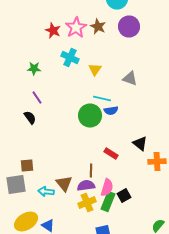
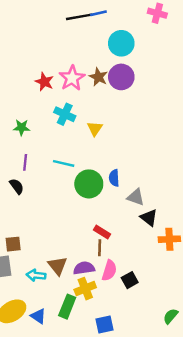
purple circle: (129, 26) -> (121, 77), moved
gray triangle: (130, 78) -> (136, 197), moved
purple line: (37, 98) -> (25, 162), turned 40
cyan line: (102, 98) -> (64, 163), moved
blue semicircle: (111, 110) -> (114, 178), turned 96
red rectangle: (111, 154) -> (102, 232), moved
brown line: (91, 170) -> (100, 248), moved
green rectangle: (108, 202) -> (67, 307), moved

